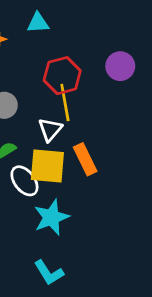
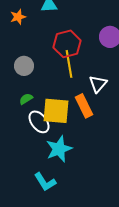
white triangle: (50, 130) -> (98, 84), moved
cyan L-shape: (49, 273) -> (45, 182), moved

